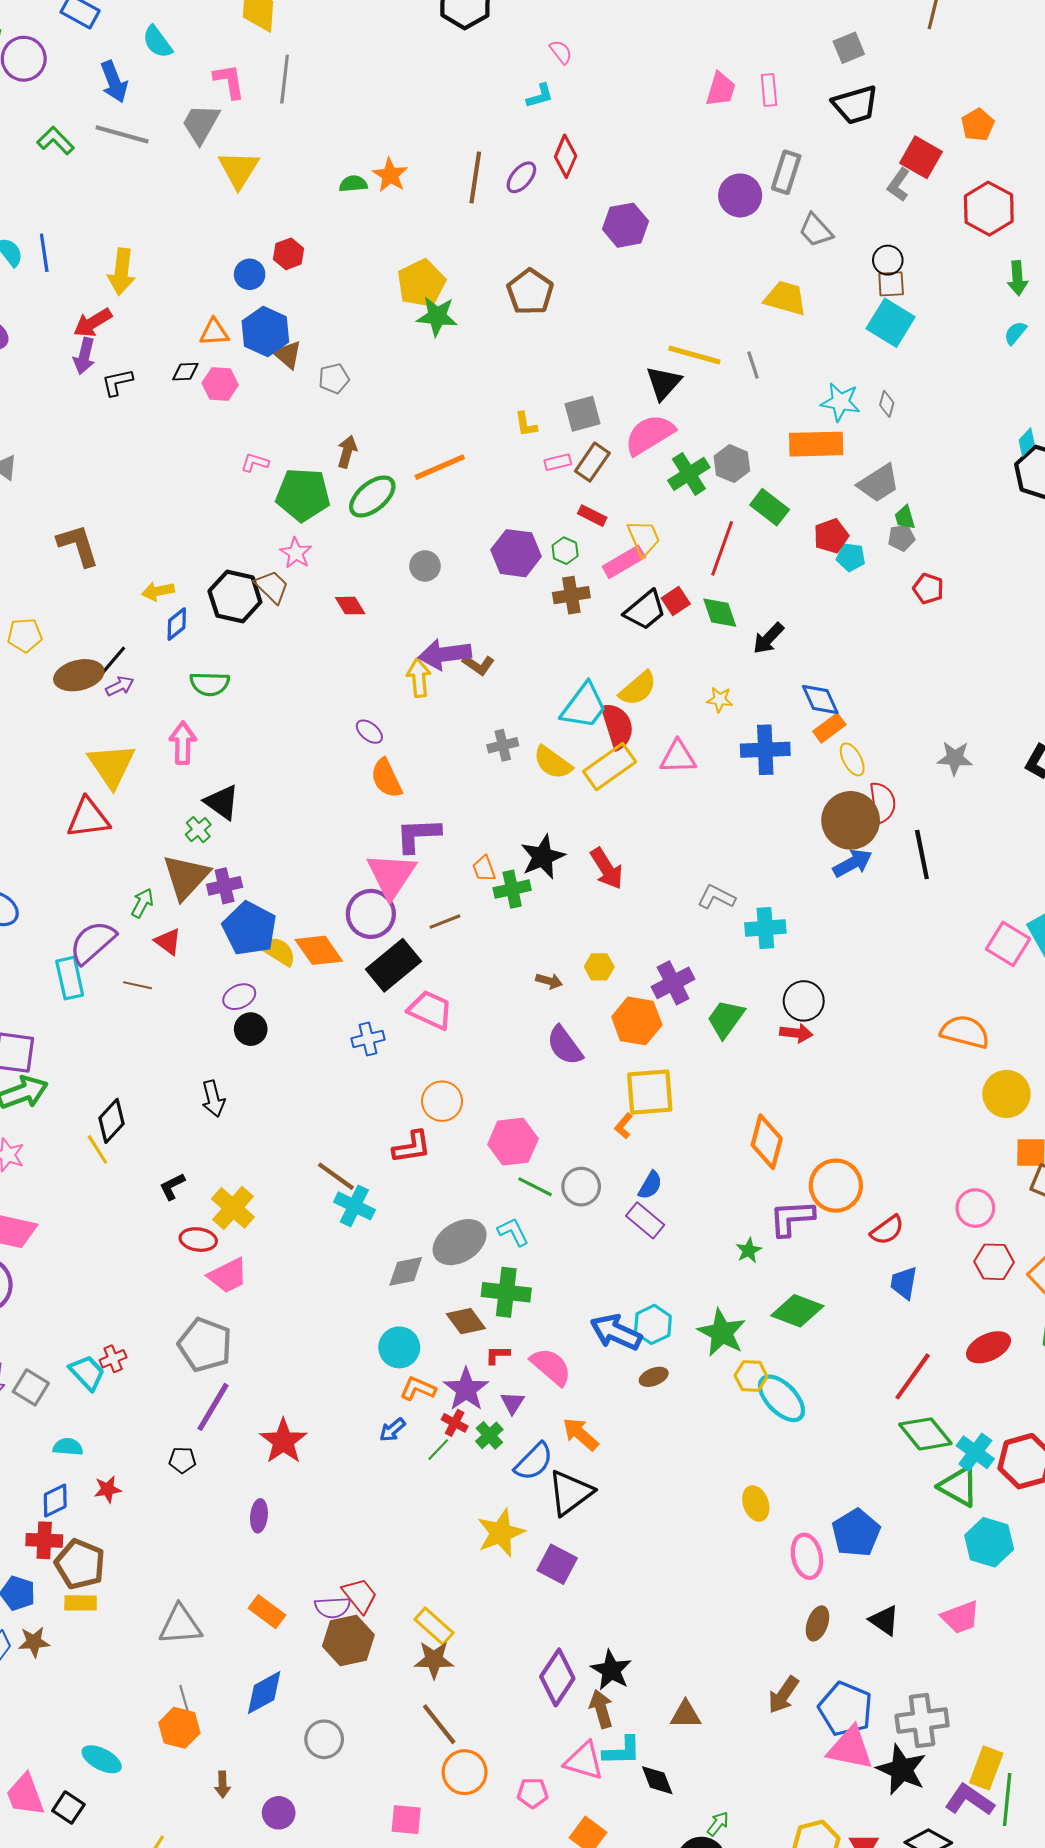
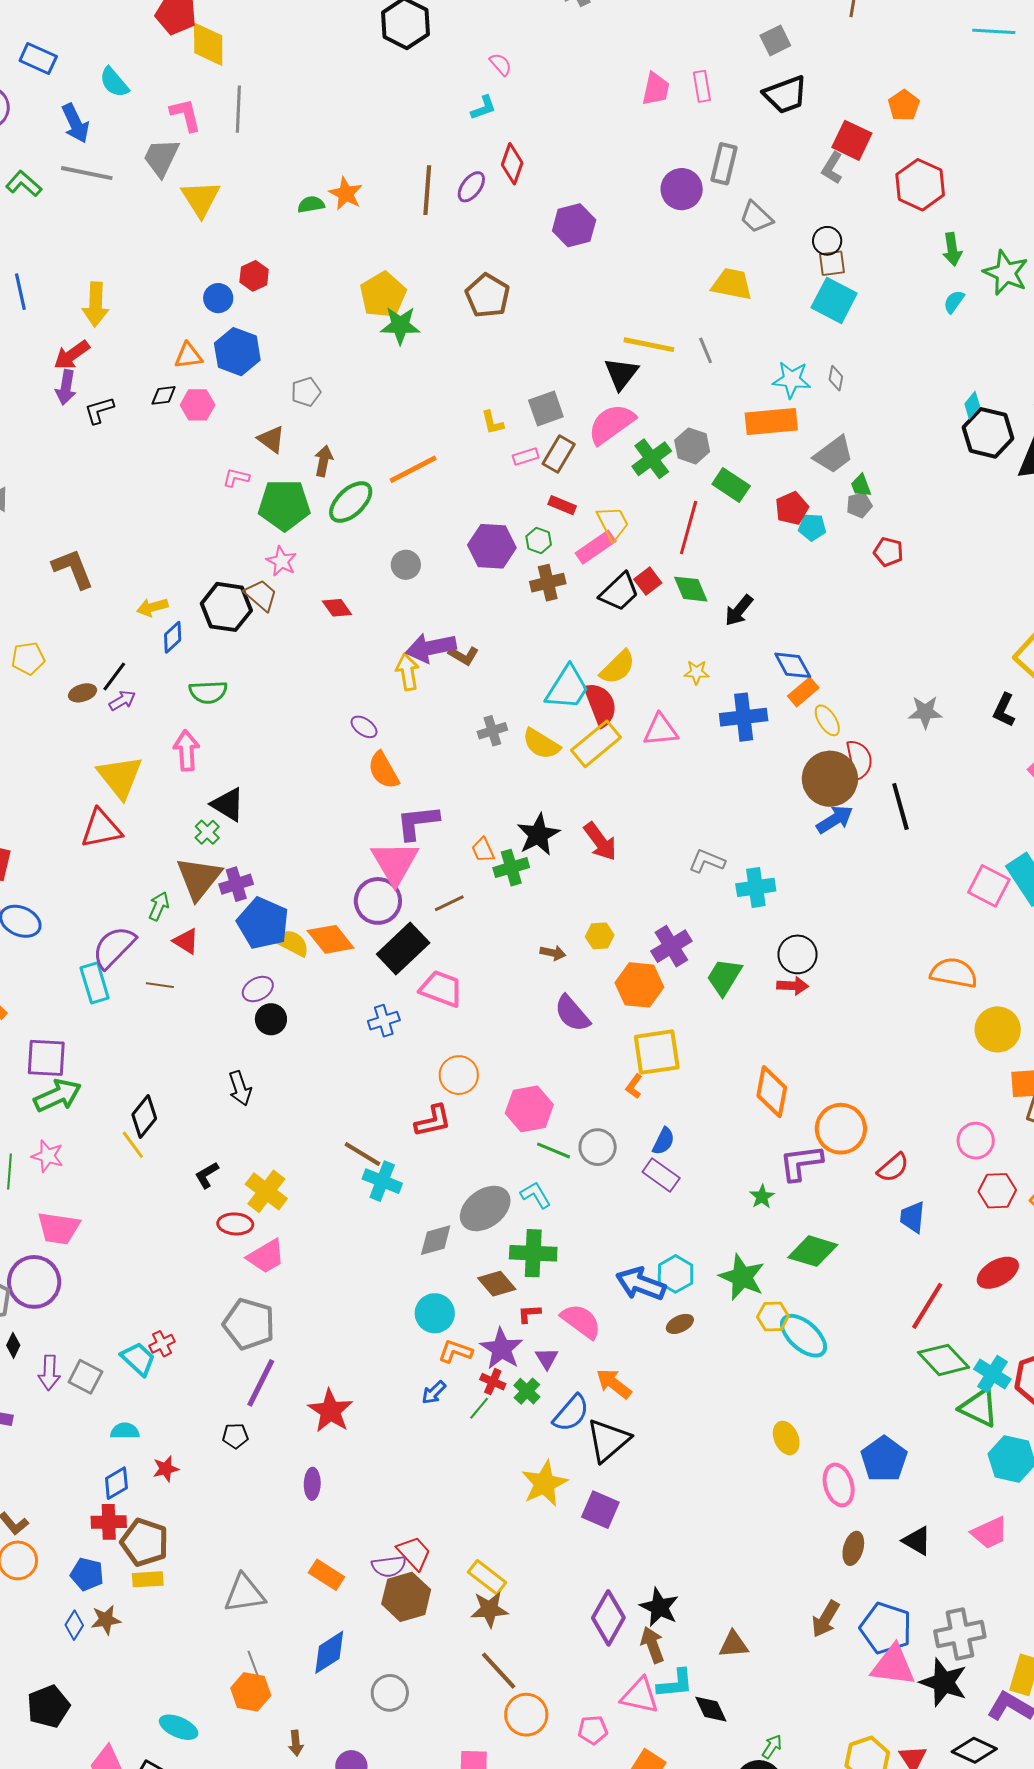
brown triangle: (288, 355) -> (271, 439), moved
brown ellipse: (79, 675) -> (83, 693), size x0.6

